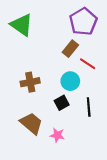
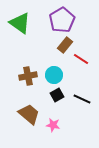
purple pentagon: (83, 22) -> (62, 20), moved
cyan circle: (70, 81) -> (54, 75), moved
black line: (89, 107) -> (82, 99), turned -60

